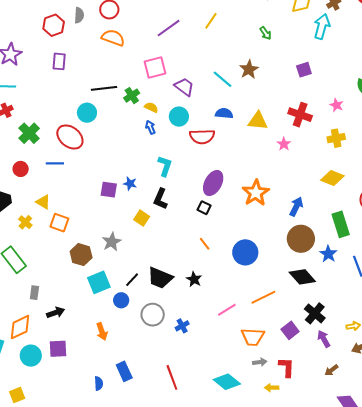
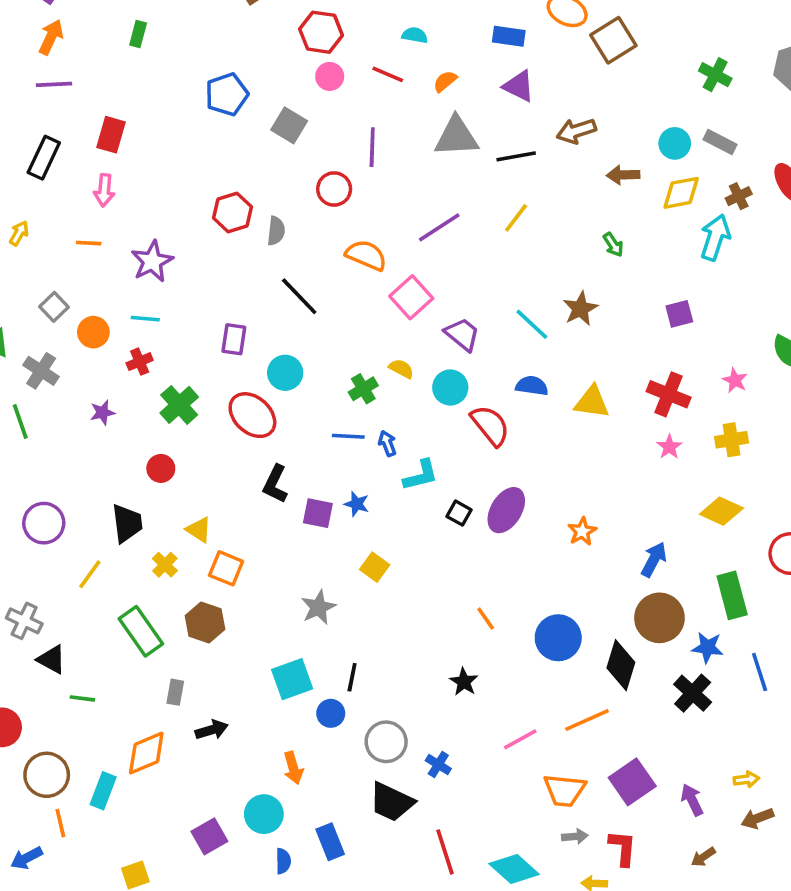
gray semicircle: (79, 15) -> (276, 231), moved
orange semicircle: (113, 38) -> (366, 255), moved
purple rectangle: (59, 61) -> (234, 339), moved
pink square: (155, 67) -> (411, 297), turned -30
black line: (104, 88) -> (299, 296), moved, turned 50
green cross: (132, 96) -> (363, 389), moved
blue arrow: (150, 127) -> (387, 443), moved
red semicircle: (202, 137) -> (490, 425), turned -130
pink star: (284, 144) -> (669, 447), moved
blue line: (55, 163) -> (348, 436), moved
cyan L-shape: (165, 166) -> (421, 475), turned 55
orange star: (256, 193) -> (582, 531), size x0.6
black L-shape: (160, 199) -> (275, 484), moved
black square: (204, 208) -> (459, 513), moved
blue star: (328, 254) -> (707, 647), turned -30
brown hexagon: (81, 255) -> (205, 623), moved
black diamond: (302, 277) -> (621, 665), moved, turned 56
black trapezoid: (160, 278) -> (392, 802), moved
black line: (132, 280) -> (352, 677), turned -35
black cross: (315, 313) -> (693, 693), moved
blue cross: (182, 326) -> (438, 765), turned -32
purple square: (290, 330) -> (632, 782), size x1.4
purple square: (58, 349) -> (209, 836), moved, turned -30
cyan circle: (31, 356) -> (264, 814), moved
red line: (172, 377) -> (445, 852), moved

